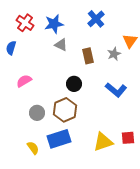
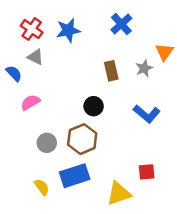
gray triangle: (61, 45) -> (35, 57), moved
blue semicircle: (11, 48) -> (14, 73), moved, turned 120
red square: (128, 138) -> (147, 172), moved
yellow triangle: (103, 142) -> (119, 193), moved

